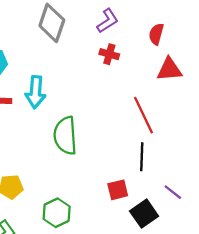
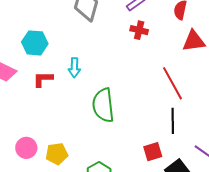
cyan arrow: (35, 92) -> (74, 68), size x0.7

